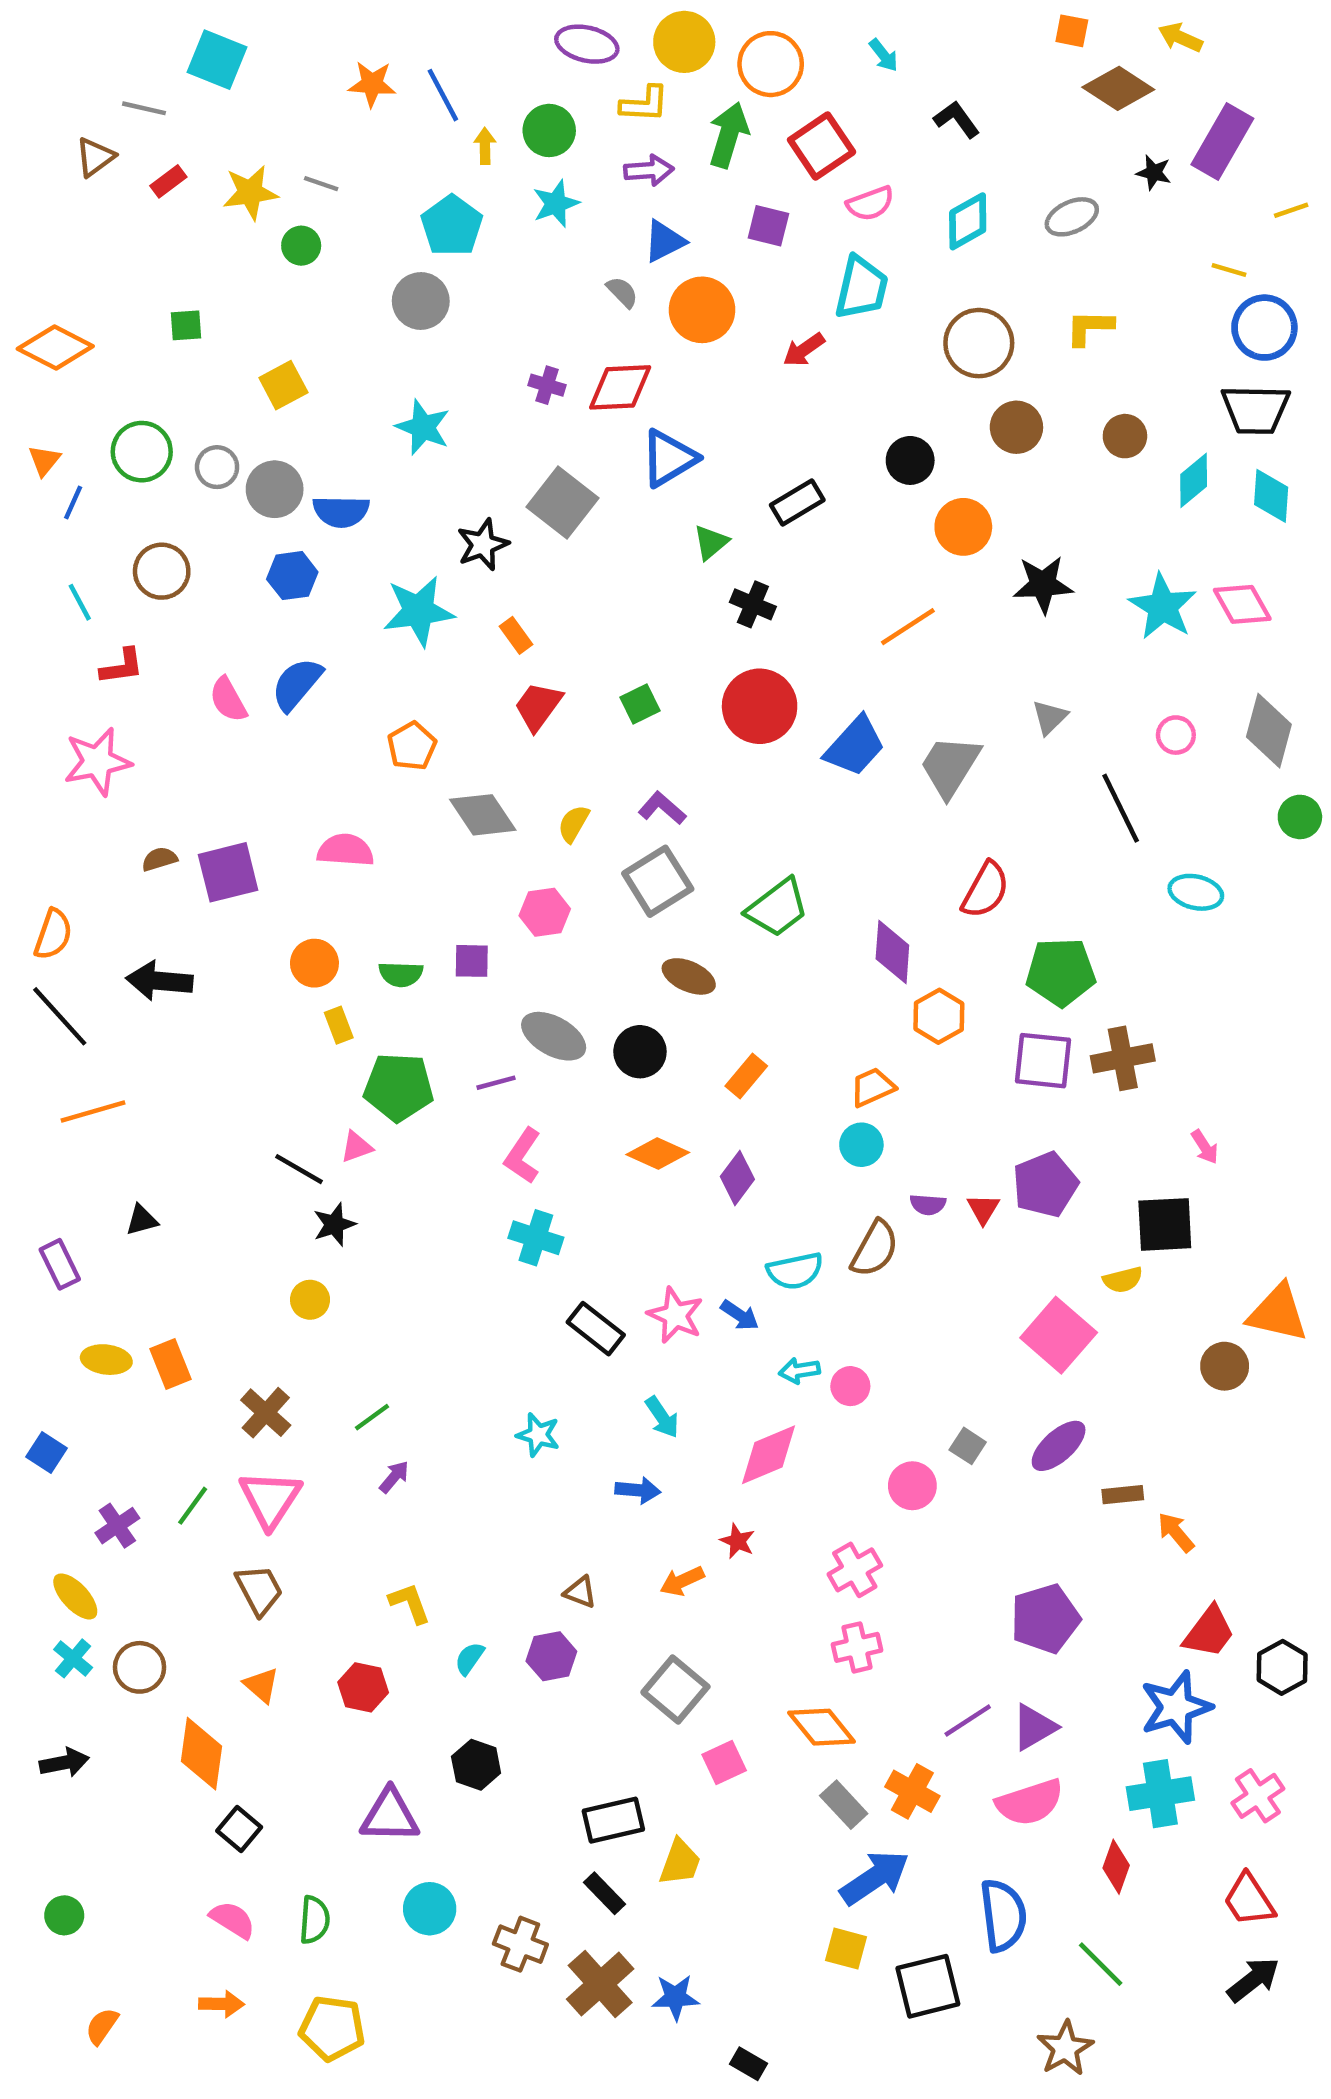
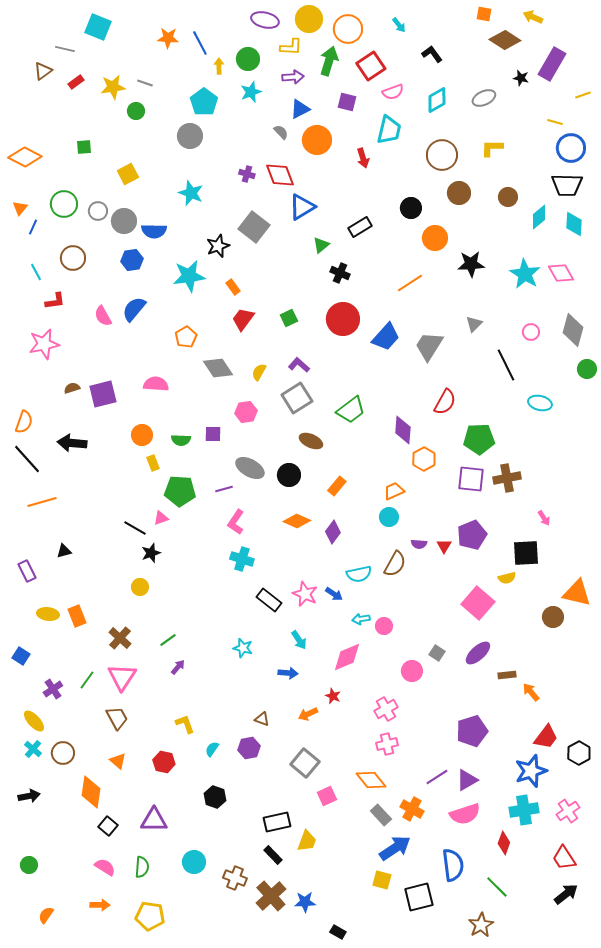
red arrow: (804, 350) -> (363, 158), turned -72
red diamond: (620, 387) -> (280, 175), turned 72
purple triangle: (390, 1816) -> (154, 820), moved

